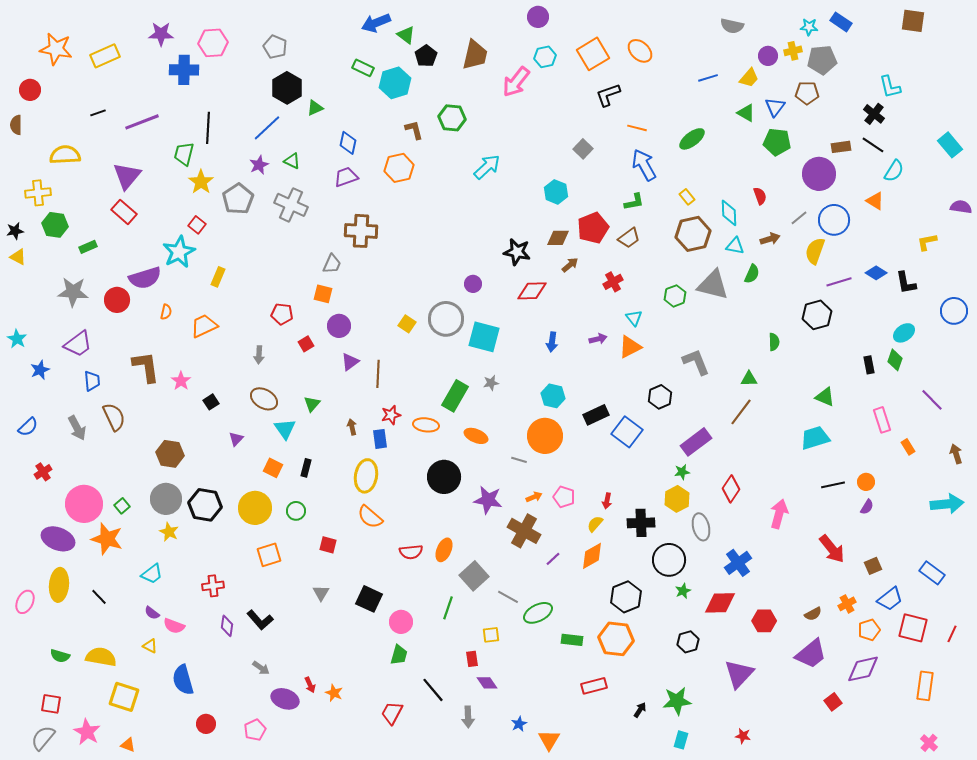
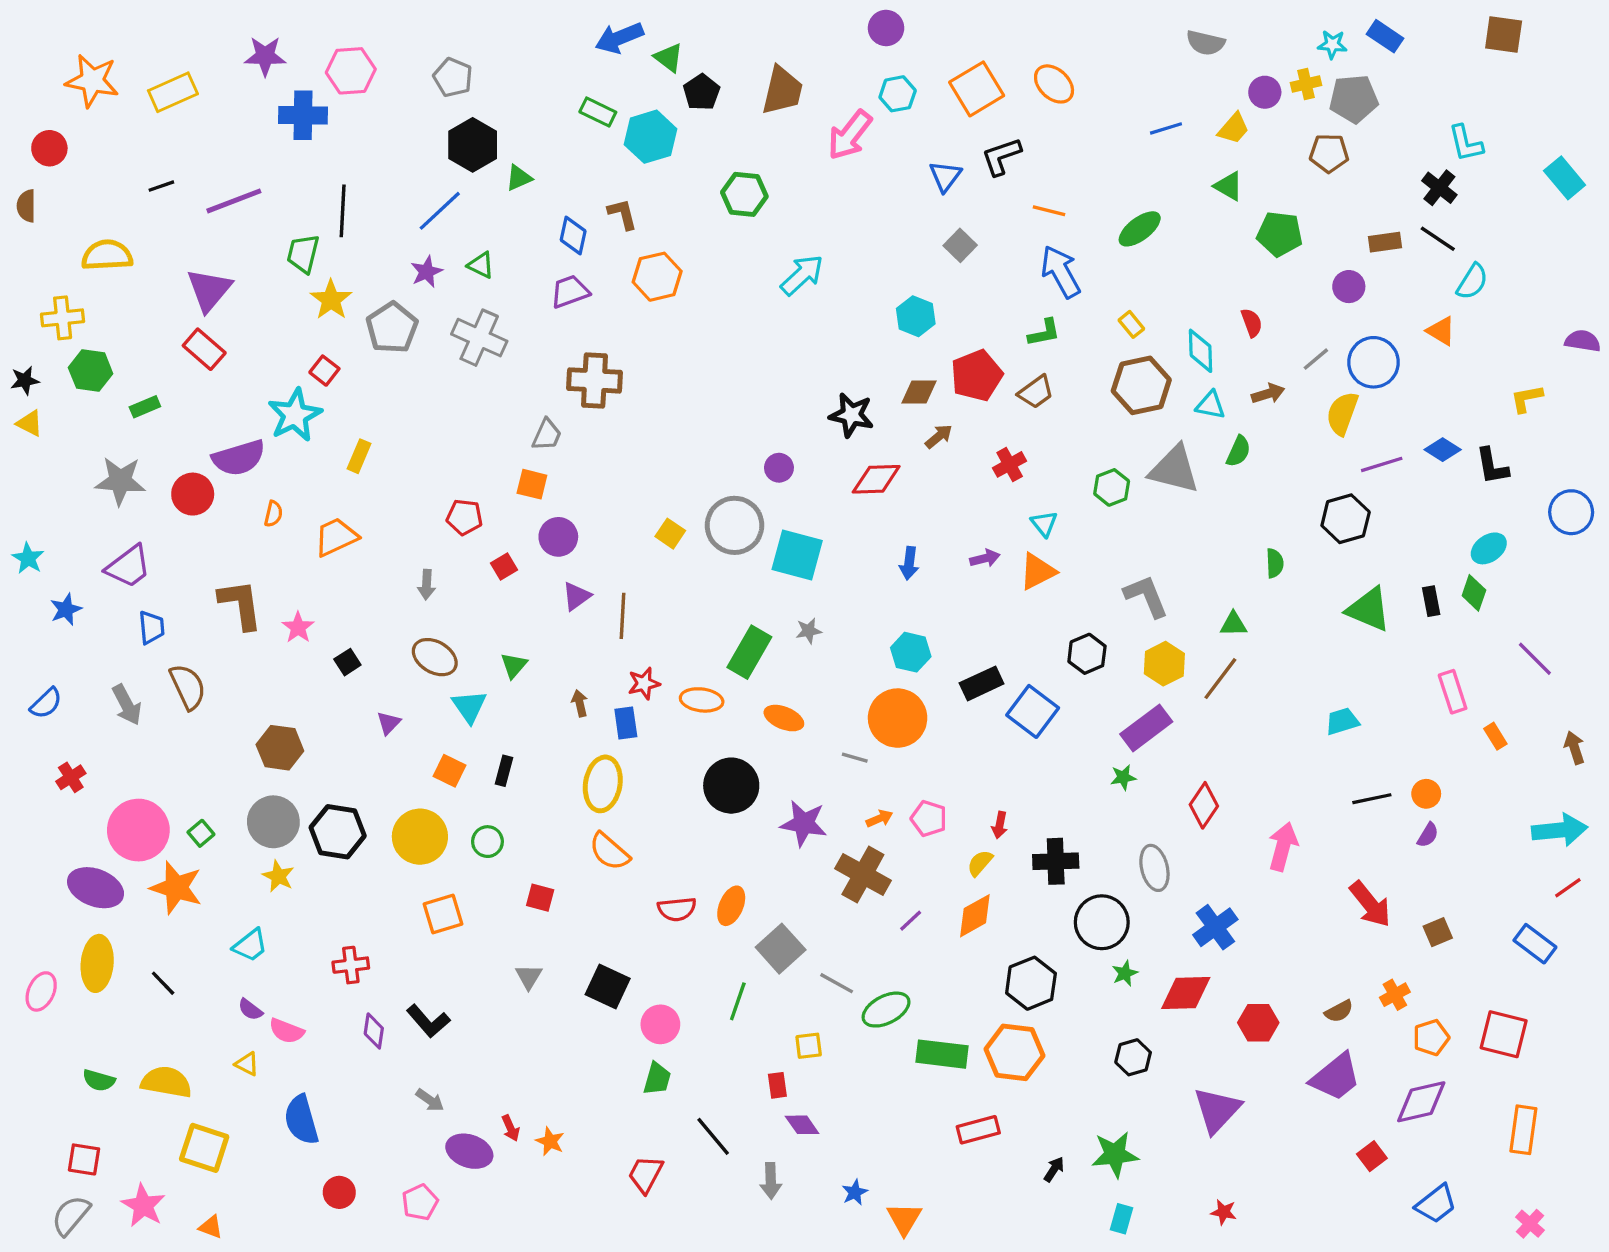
blue triangle: (775, 107) -> (945, 176), moved
brown L-shape: (414, 130) -> (623, 214), moved
cyan rectangle: (950, 145) -> (1565, 178), moved
purple circle: (819, 174) -> (1349, 287), size x0.6
green triangle: (825, 397) -> (1369, 609), moved, size x1.4
cyan trapezoid: (815, 438) -> (1342, 721), size x0.7
yellow hexagon: (677, 499) -> (1164, 664), moved
blue trapezoid: (890, 599) -> (1436, 1204), moved
red line: (952, 634) -> (1568, 888), moved, turned 30
green rectangle: (572, 640) -> (942, 1054), size x1.4

